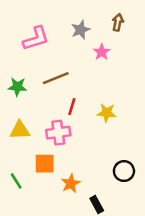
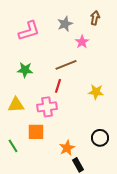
brown line: (56, 78) -> (66, 65), moved
green star: (17, 87) -> (25, 70), moved
yellow star: (107, 113) -> (96, 92), moved
orange star: (71, 183) -> (67, 148), moved

